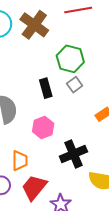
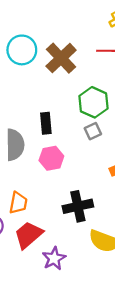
black rectangle: (46, 88) -> (46, 123), moved
pink hexagon: (43, 127) -> (51, 158), moved

